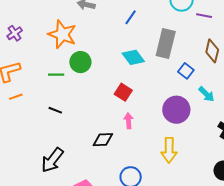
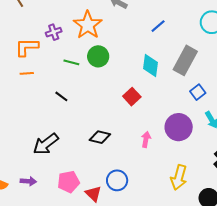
purple cross: (15, 33) -> (54, 32), moved
cyan diamond: (133, 57) -> (150, 65), turned 30
pink arrow: (128, 121) -> (146, 139), moved
yellow arrow: (169, 150) -> (179, 177), moved

